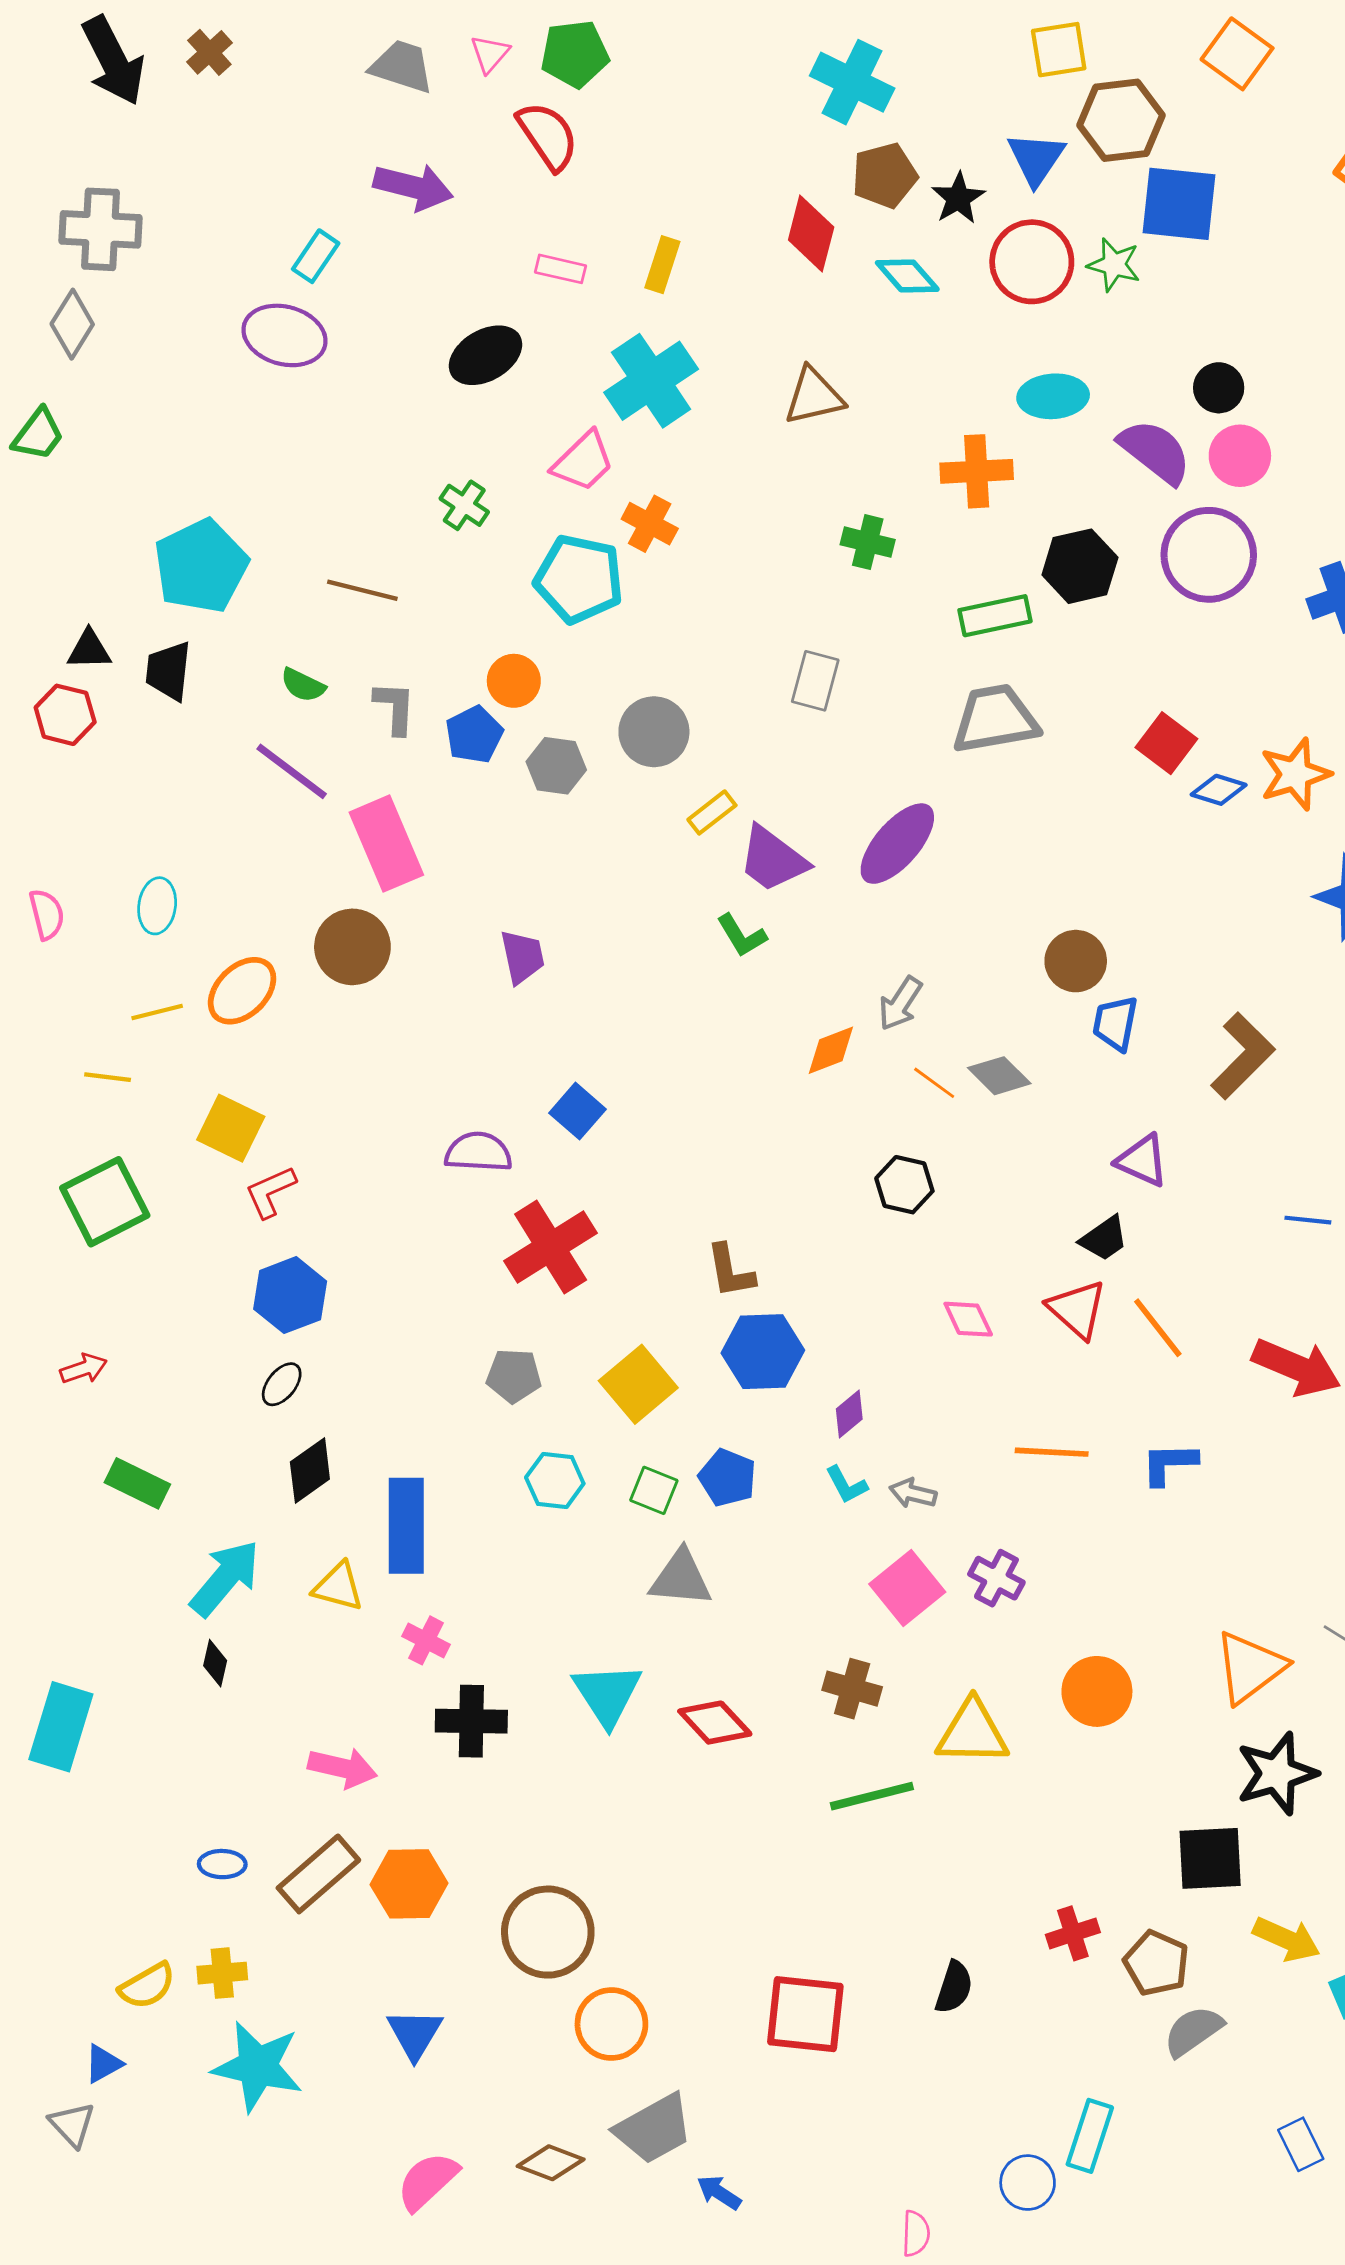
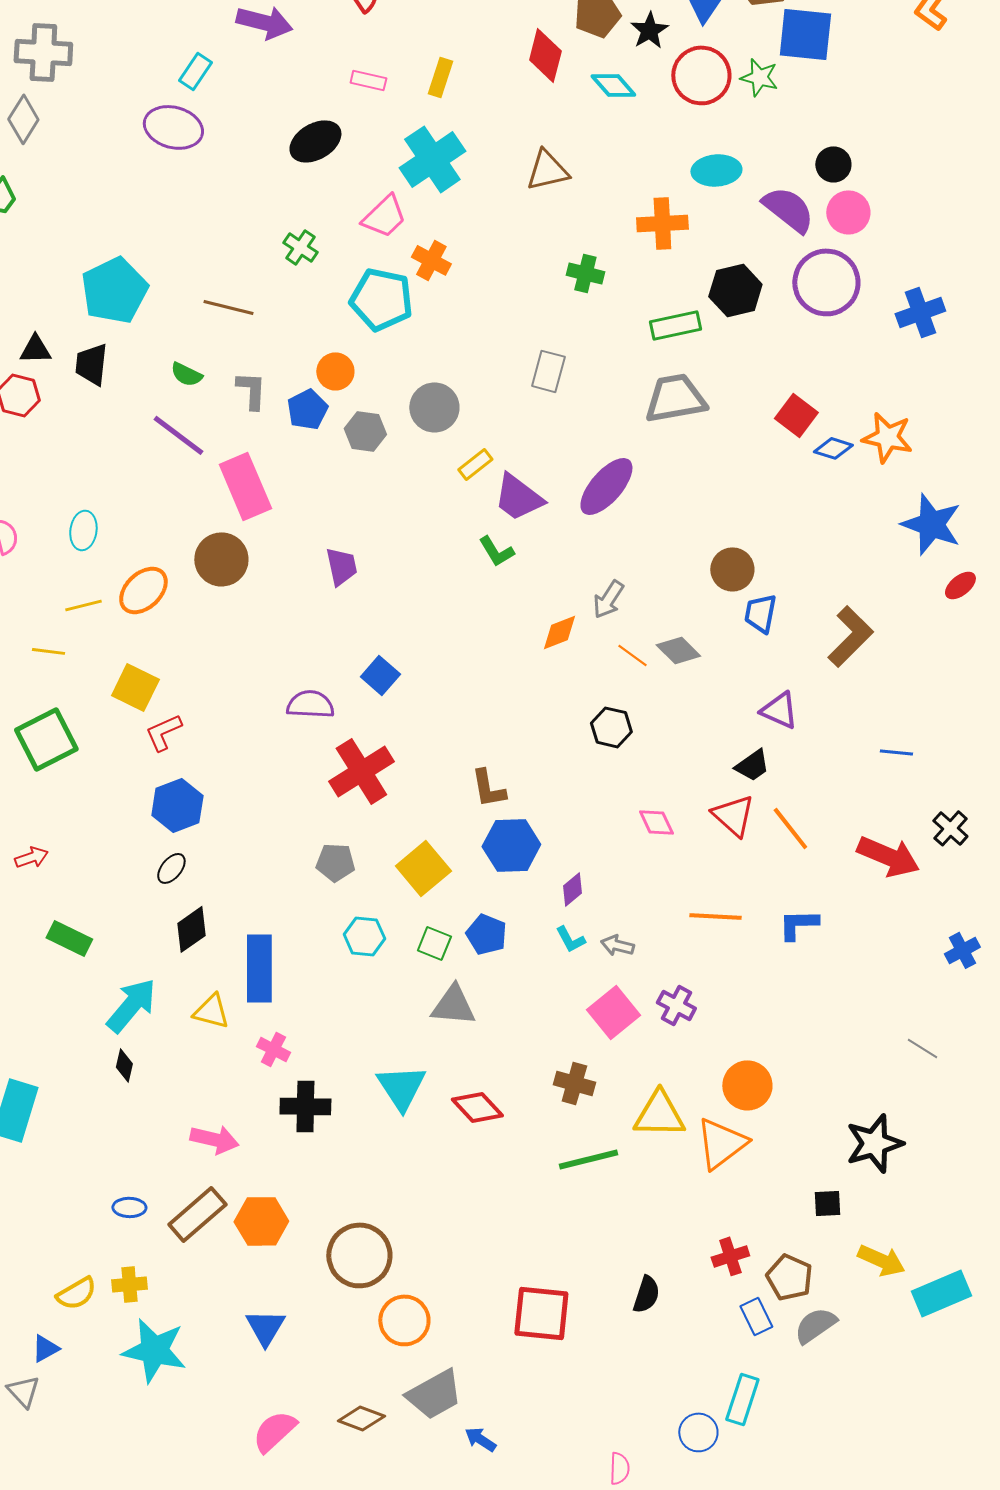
orange star: (1295, 774) -> (887, 437), turned 30
orange triangle: (1250, 1667) -> (721, 1143), moved
black square: (1210, 1858) -> (827, 1203), size x0.6
blue rectangle: (1301, 2144) -> (756, 1316), moved

